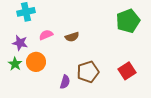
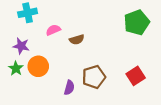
pink semicircle: (46, 35) -> (53, 30), moved

